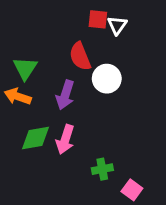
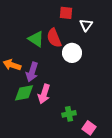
white triangle: (117, 25) -> (86, 25), moved
green triangle: (25, 68) -> (36, 39), moved, turned -30
purple arrow: (65, 95) -> (32, 72), moved

